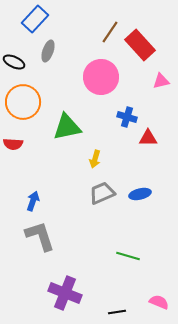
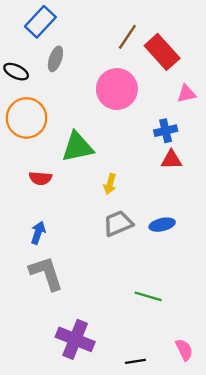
blue cross: (127, 117) -> (166, 131), moved, turned -30
red semicircle: (13, 144) -> (40, 178), moved
pink semicircle: (159, 302) -> (184, 350), turned 42

